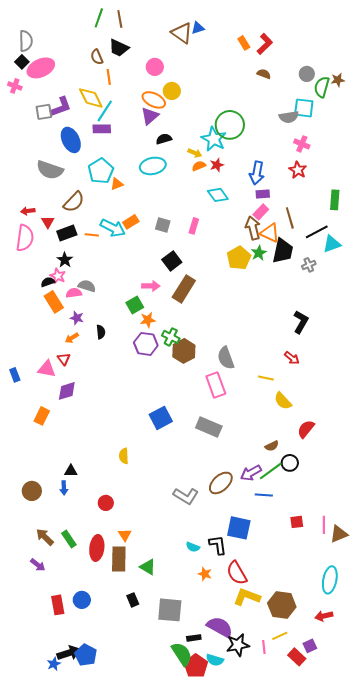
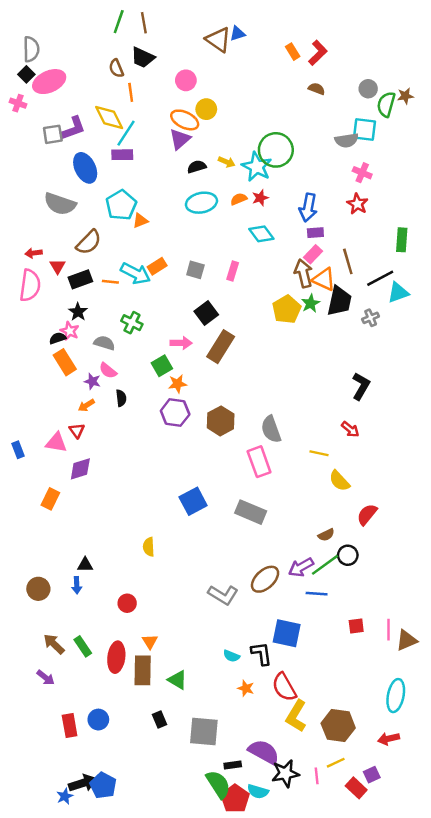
yellow arrow: (195, 153) -> (227, 162), moved
cyan ellipse: (153, 166) -> (201, 203), moved
pink semicircle: (74, 293) -> (108, 371), moved, turned -133
green cross: (171, 337) -> (132, 323), moved
yellow L-shape: (247, 597) -> (296, 716), turned -80

